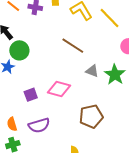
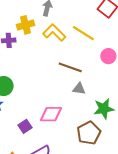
brown line: (73, 46) -> (70, 67), moved
green star: (115, 74) -> (104, 109), moved, turned -30

